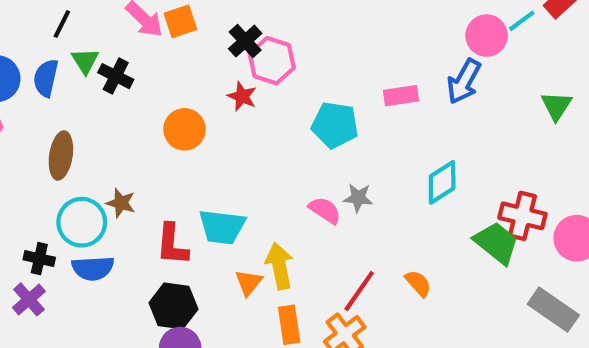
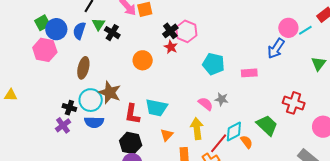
cyan line: (522, 21) -> (305, 30), moved
black cross: (245, 41) -> (170, 31), moved
pink rectangle: (401, 96) -> (249, 73), moved
cyan diamond: (442, 182) -> (234, 132), moved
brown star: (121, 203) -> (110, 93), size x1.6
red cross: (522, 216) -> (294, 103), moved
green trapezoid: (496, 243) -> (267, 125), moved
black cross: (39, 259) -> (69, 108), moved
yellow arrow: (279, 266) -> (197, 129), moved
purple cross: (29, 299) -> (63, 125), moved

